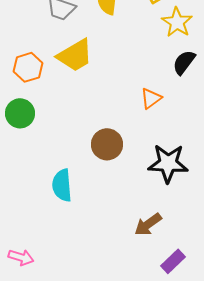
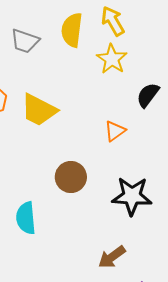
yellow star: (177, 22) -> (112, 59), moved
yellow trapezoid: (75, 55) -> (39, 110), moved, turned 57

